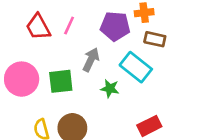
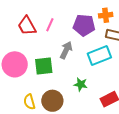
cyan rectangle: (136, 67) -> (99, 56), turned -60
green star: (110, 89) -> (81, 84), moved

